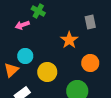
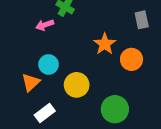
gray rectangle: (90, 22) -> (142, 20), moved
orange circle: (90, 63) -> (131, 59), moved

